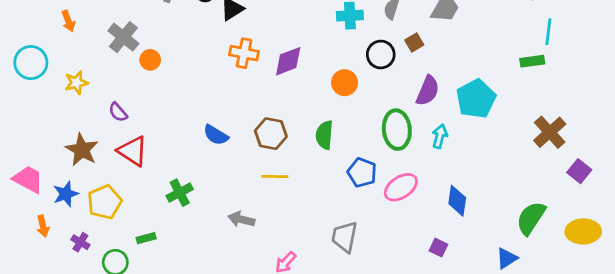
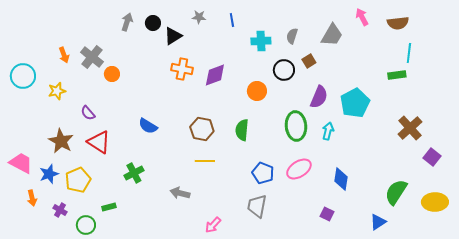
orange arrow: (68, 21) -> (64, 55), moved
blue semicircle: (216, 135) -> (148, 126), moved
blue pentagon: (362, 172) -> (263, 173), moved

